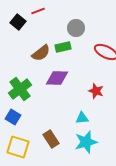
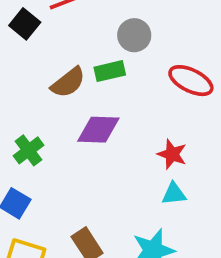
green cross: (20, 89) -> (28, 150), size x0.7
cyan triangle: (82, 118) -> (174, 194), moved

